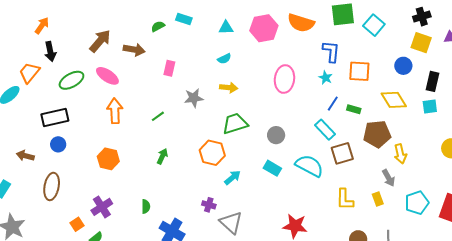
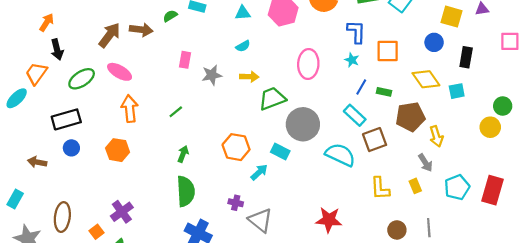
brown arrow: (134, 50) -> (141, 30), moved
gray star: (194, 98) -> (212, 75), moved
cyan square: (430, 107) -> (457, 91), moved
green trapezoid: (235, 124) -> (272, 99), moved
gray circle: (276, 135) -> (303, 124), size x1.8
orange hexagon: (108, 159) -> (118, 150), moved
cyan rectangle: (272, 168) -> (280, 152), moved
brown ellipse: (52, 186) -> (62, 217), moved
green semicircle: (146, 206) -> (186, 191), moved, size x2.0

